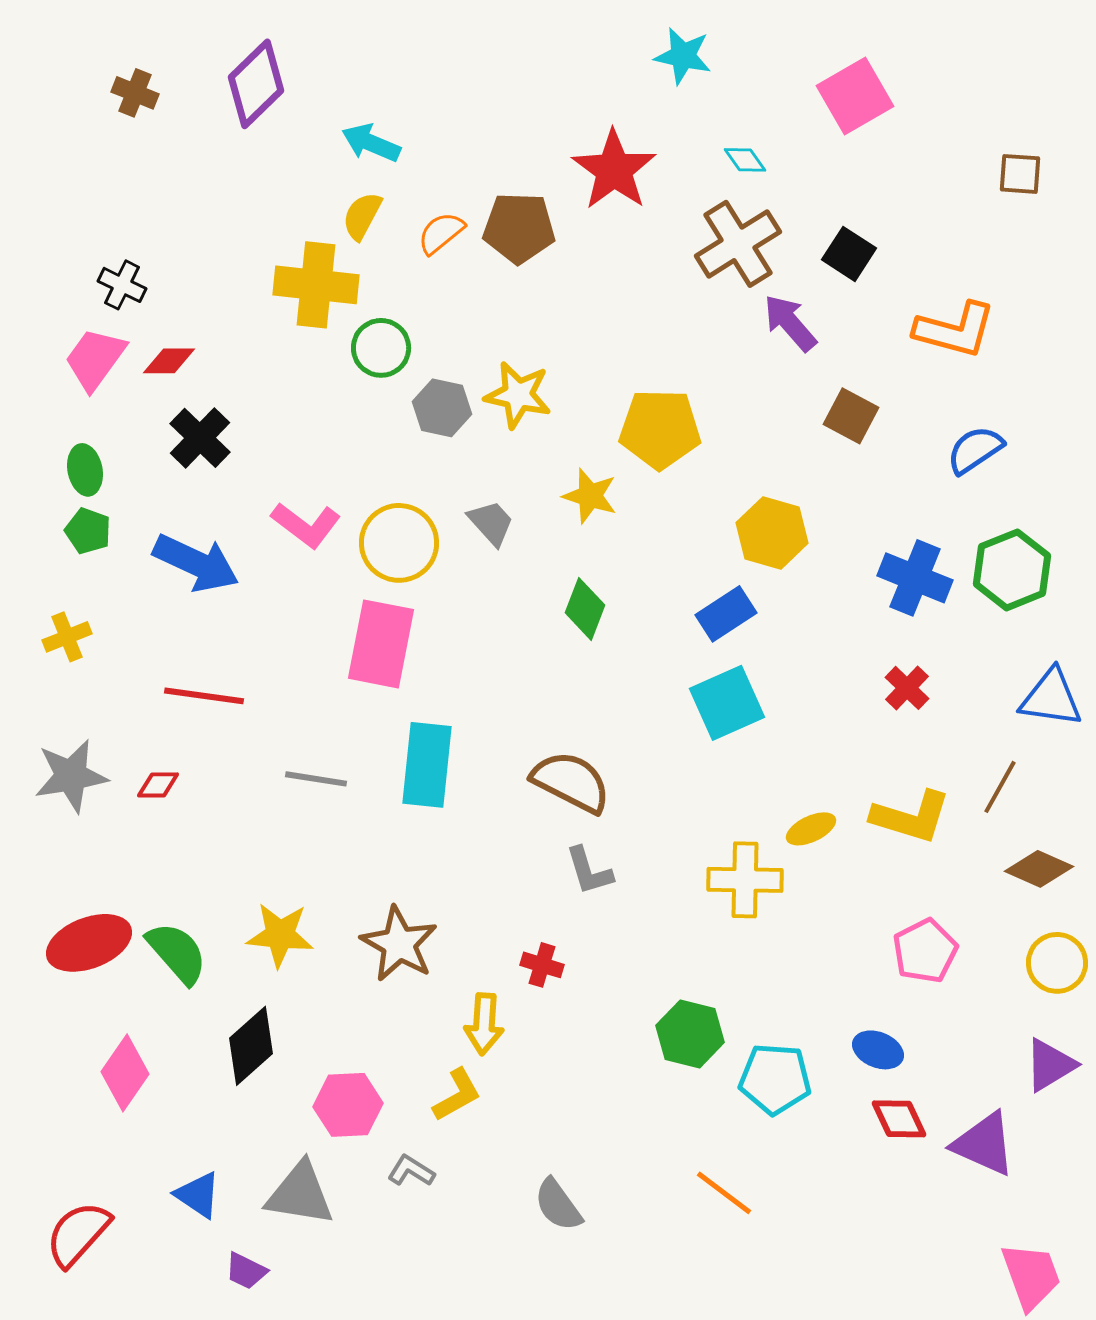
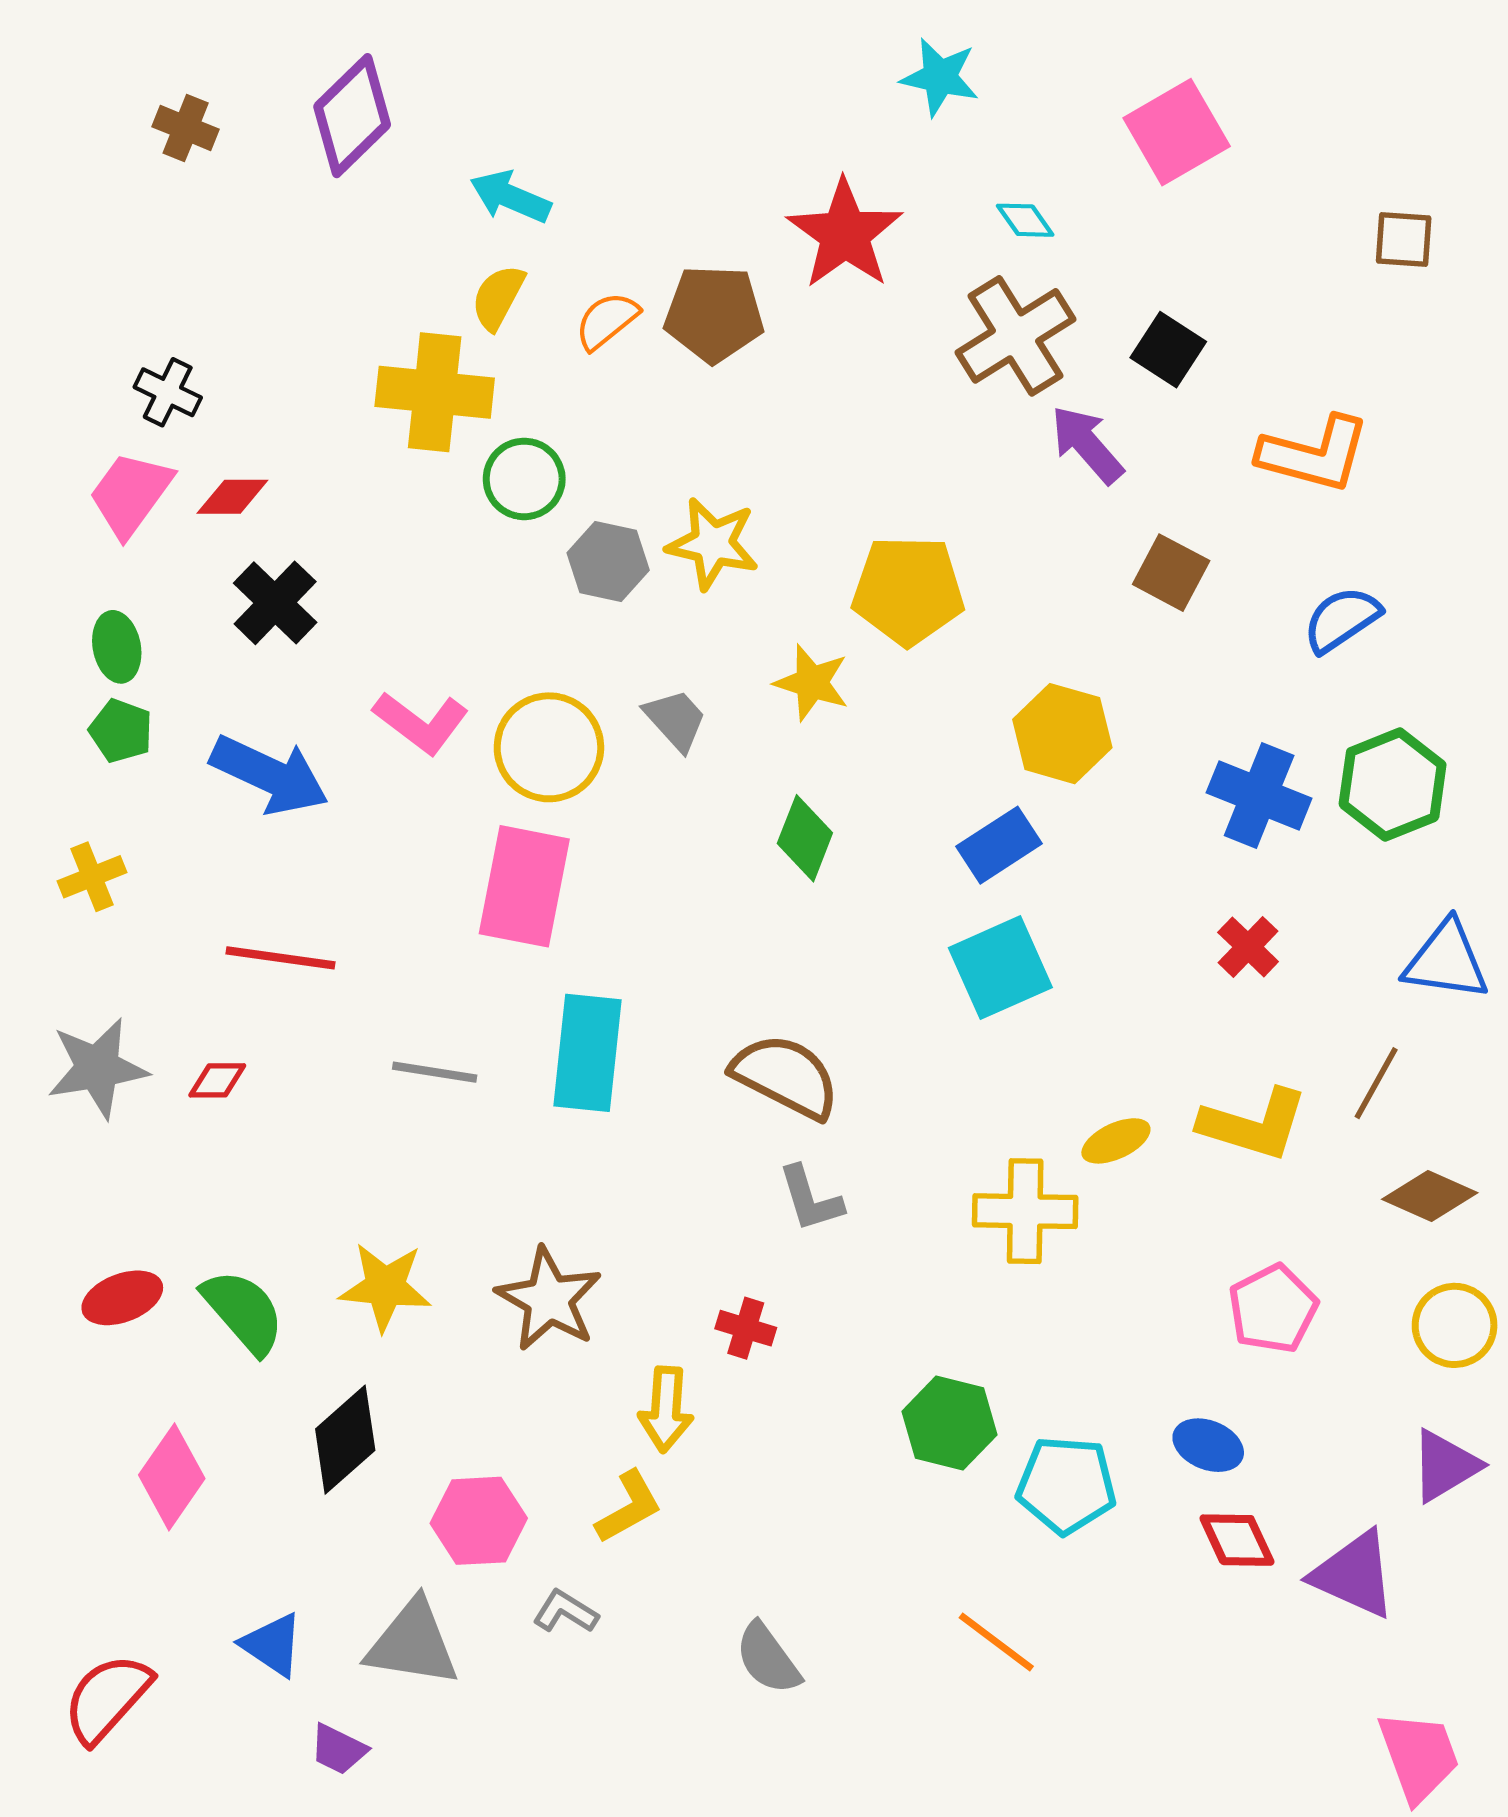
red ellipse: (89, 943) -> (122, 1298), size x0.7

